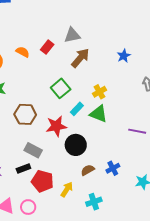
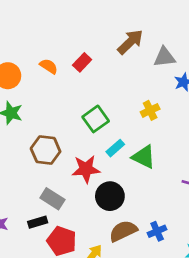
gray triangle: (72, 35) -> (164, 57), moved
brown arrow: (80, 58) -> (130, 42), moved
yellow cross: (99, 92) -> (150, 110), moved
brown semicircle: (88, 170) -> (123, 231), size x1.5

